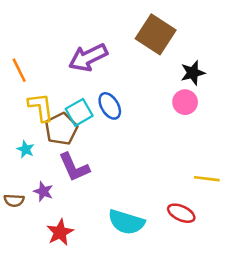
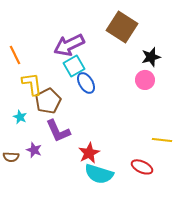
cyan square: (79, 112) -> (74, 66), moved
red star: (60, 232) -> (89, 153), moved

